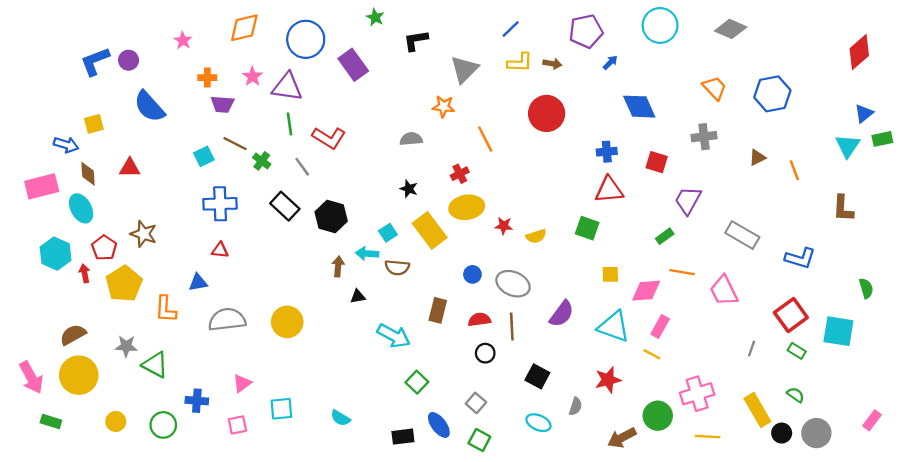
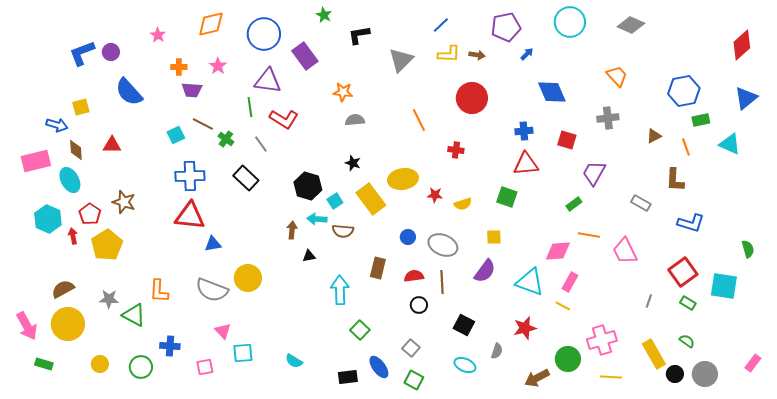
purple triangle: (287, 87) -> (268, 81), moved
blue hexagon: (772, 94) -> (684, 91), moved
orange star: (444, 107) -> (343, 92), moved
blue triangle: (864, 113) -> (746, 98), size x1.4
green rectangle: (882, 139) -> (701, 120), moved
cyan triangle: (848, 146) -> (730, 144), moved, turned -40
red cross: (460, 174) -> (456, 150), moved, turned 35
brown L-shape: (843, 208) -> (675, 180), moved
black hexagon: (331, 217) -> (308, 186), moved
gray rectangle: (742, 235) -> (641, 203), size x0.7
red triangle: (220, 250) -> (190, 216), size x2.0
yellow square: (610, 274) -> (494, 237), moved
blue triangle: (198, 283) -> (213, 244), moved
orange L-shape: (166, 309) -> (159, 291), moved
gray semicircle: (227, 320) -> (212, 290), moved, turned -152
cyan arrow: (394, 336) -> (340, 290), turned -120
pink triangle: (242, 383) -> (223, 331), moved, turned -36

